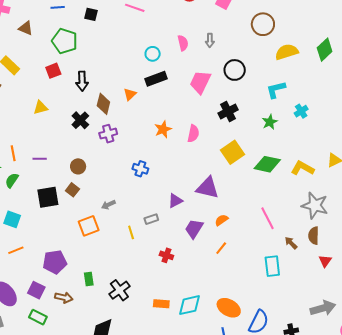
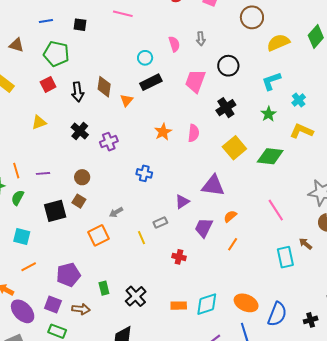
brown diamond: (103, 104) -> (104, 87), moved
yellow L-shape: (303, 168) -> (302, 131), moved
brown arrow: (291, 243) -> (305, 244), moved

